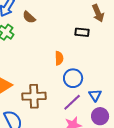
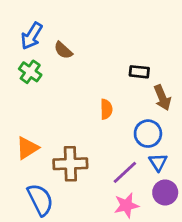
brown arrow: (98, 13) -> (162, 98), moved
blue circle: (73, 78) -> (148, 134), moved

